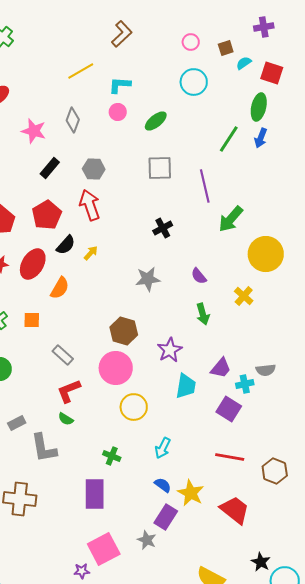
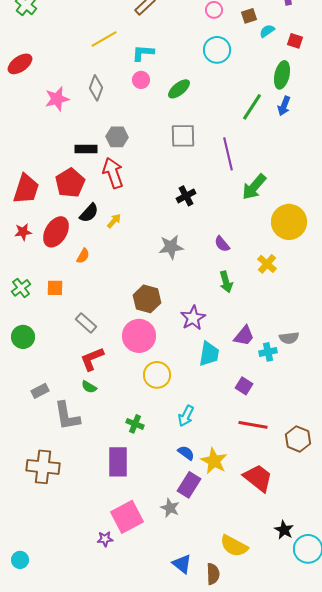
red square: (272, 73) -> (295, 41), size x0.7
pink star: (34, 131) -> (57, 99), turned -30
black rectangle: (50, 168) -> (86, 149), moved, turned 50
orange semicircle: (60, 288) -> (83, 256), size x0.7
purple square: (229, 409) -> (244, 386), moved, size x0.7

